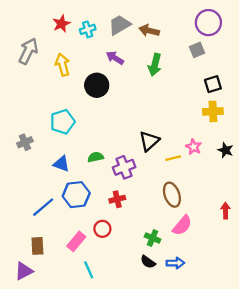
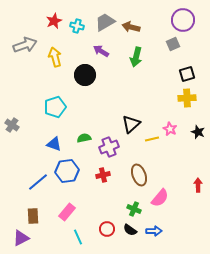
cyan cross: (88, 29) -> (77, 26), turned 32
gray arrow: (28, 51) -> (25, 45), turned 45
gray cross: (25, 142) -> (12, 125), moved, turned -32
brown ellipse: (172, 195) -> (139, 175), moved
red circle: (102, 229) -> (107, 229), moved

